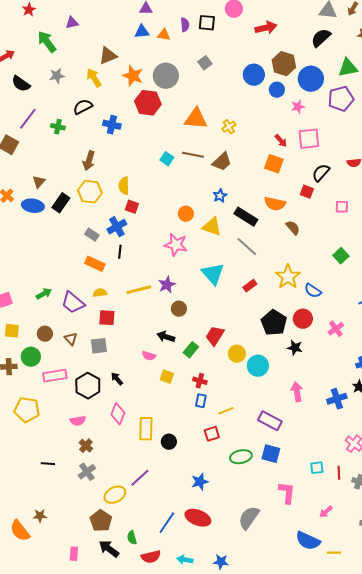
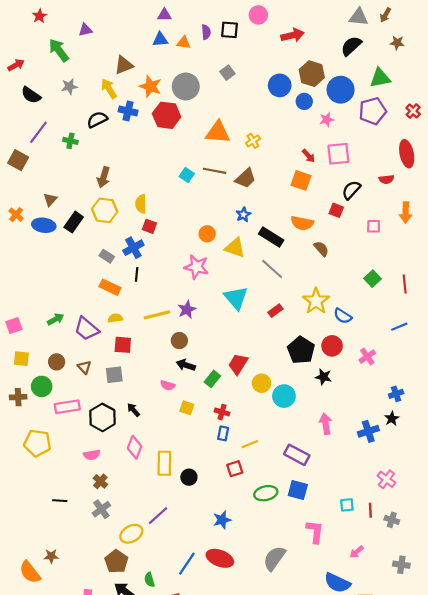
blue cross: (112, 125) -> (128, 111), moved
brown circle: (179, 309) -> (179, 341), moved

